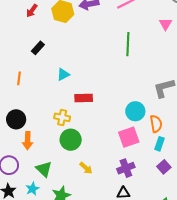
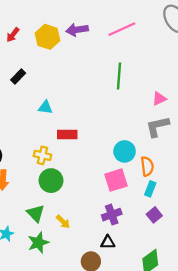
pink triangle: (165, 24) -> (159, 99), moved, turned 32
cyan triangle: (63, 74) -> (45, 107), turned 32
yellow arrow: (86, 168) -> (63, 222), moved
green triangle: (44, 169) -> (36, 213), moved

